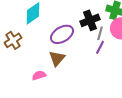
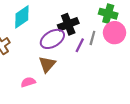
black cross: (90, 20) -> (68, 24), moved
purple line: (100, 47) -> (80, 45), moved

